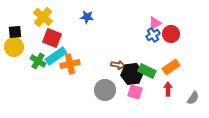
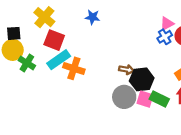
green cross: (38, 61) -> (27, 63), moved
orange cross: (70, 64) -> (74, 68), turned 30
green rectangle: (147, 71) -> (159, 99), moved
gray circle: (105, 90) -> (124, 97), moved

